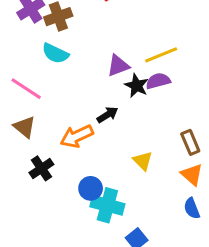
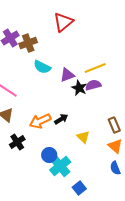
cyan semicircle: (55, 53) -> (42, 67), moved
black arrow: (107, 115) -> (61, 119), moved
cyan cross: (107, 205) -> (60, 166), turned 35

